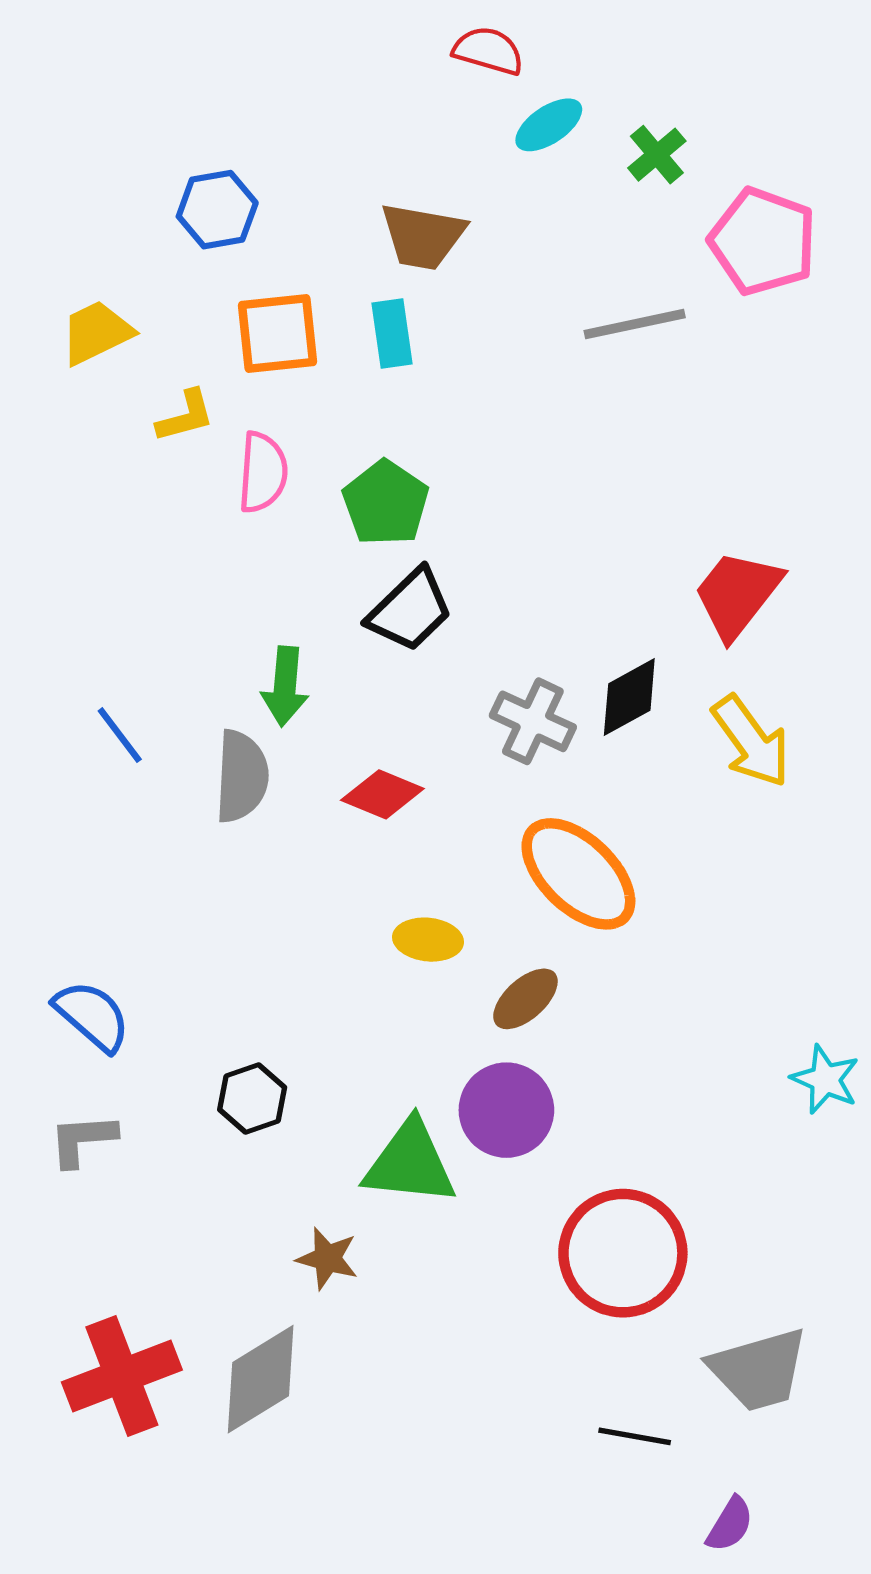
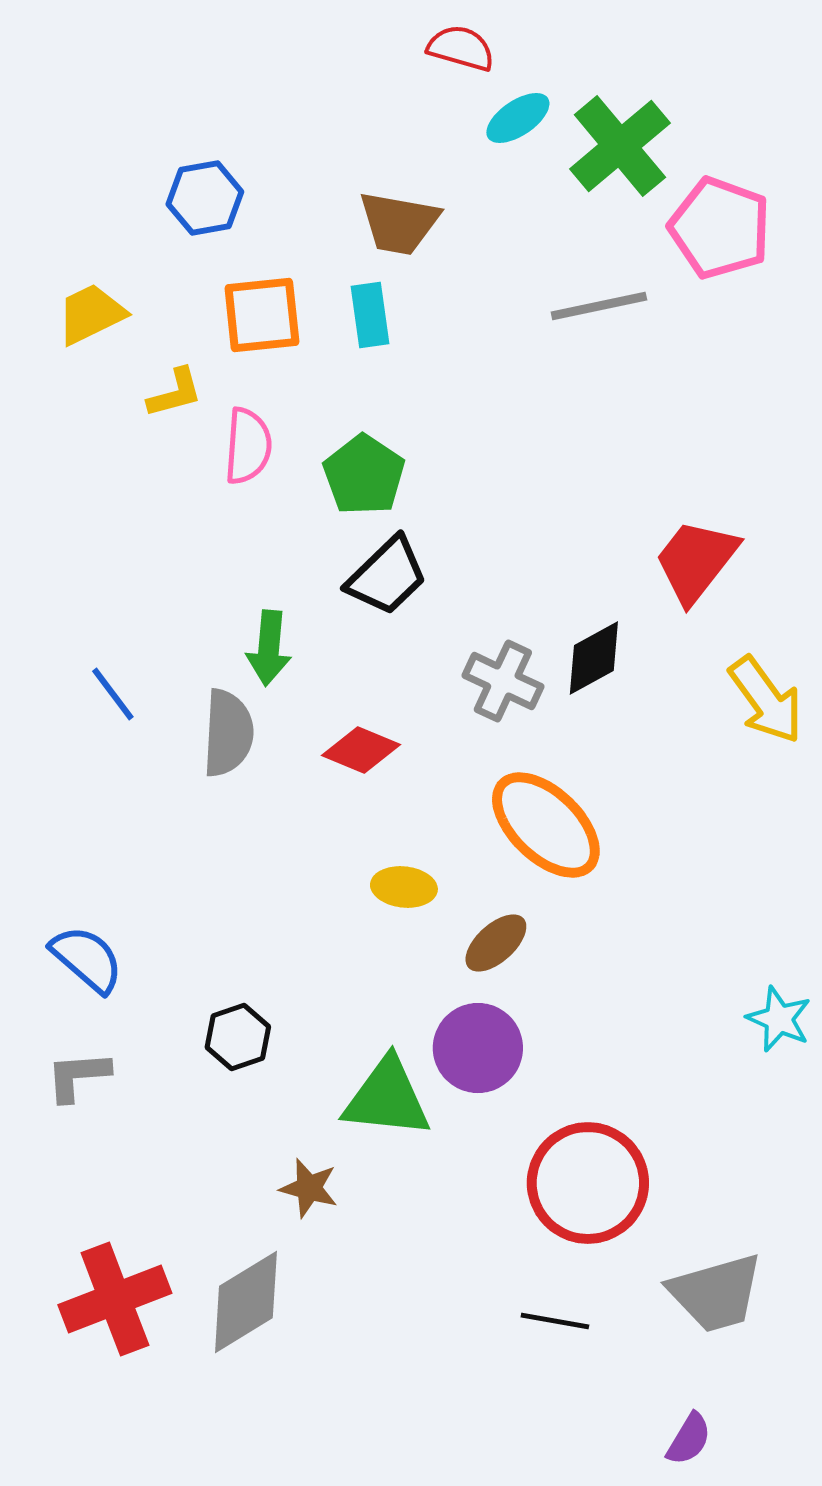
green cross: (657, 155) -> (620, 146), size x1.8
yellow arrow: (751, 741) -> (766, 700), moved
black line: (635, 1436) -> (555, 1321), moved

